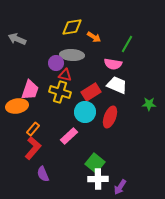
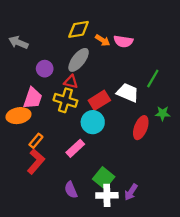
green line: (127, 44) -> (153, 78), moved
gray ellipse: (72, 55) -> (79, 60), turned -55
purple circle: (56, 63) -> (45, 69), moved
pink semicircle: (113, 64) -> (123, 41), moved
red ellipse: (110, 117) -> (141, 128), moved
purple semicircle: (43, 174) -> (71, 190), moved
purple arrow: (120, 187) -> (131, 192), moved

